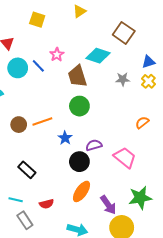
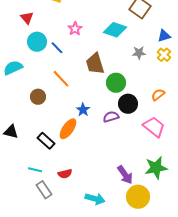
blue line: (38, 66) -> (57, 48), moved
brown trapezoid: (77, 76) -> (95, 64), moved
green circle: (79, 106) -> (116, 83), moved
orange line: (42, 121) -> (61, 79), moved, turned 66
pink trapezoid: (125, 158) -> (154, 127), moved
black circle: (79, 162) -> (128, 104), moved
orange ellipse: (82, 191) -> (68, 129), moved

